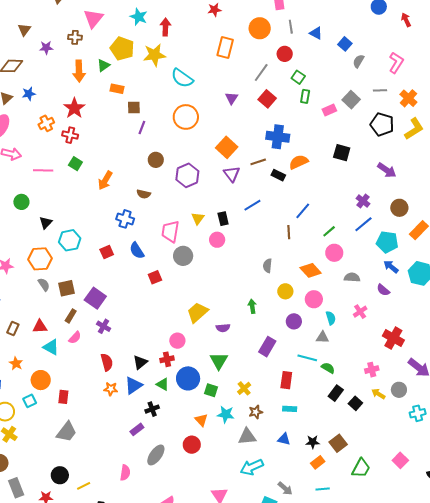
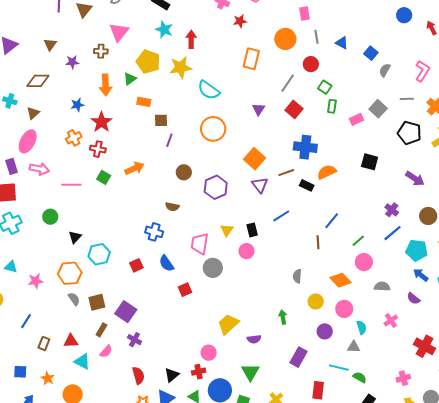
blue star: (29, 94) -> (77, 105), moved
orange arrow: (105, 180) -> (134, 168), moved, turned -144

